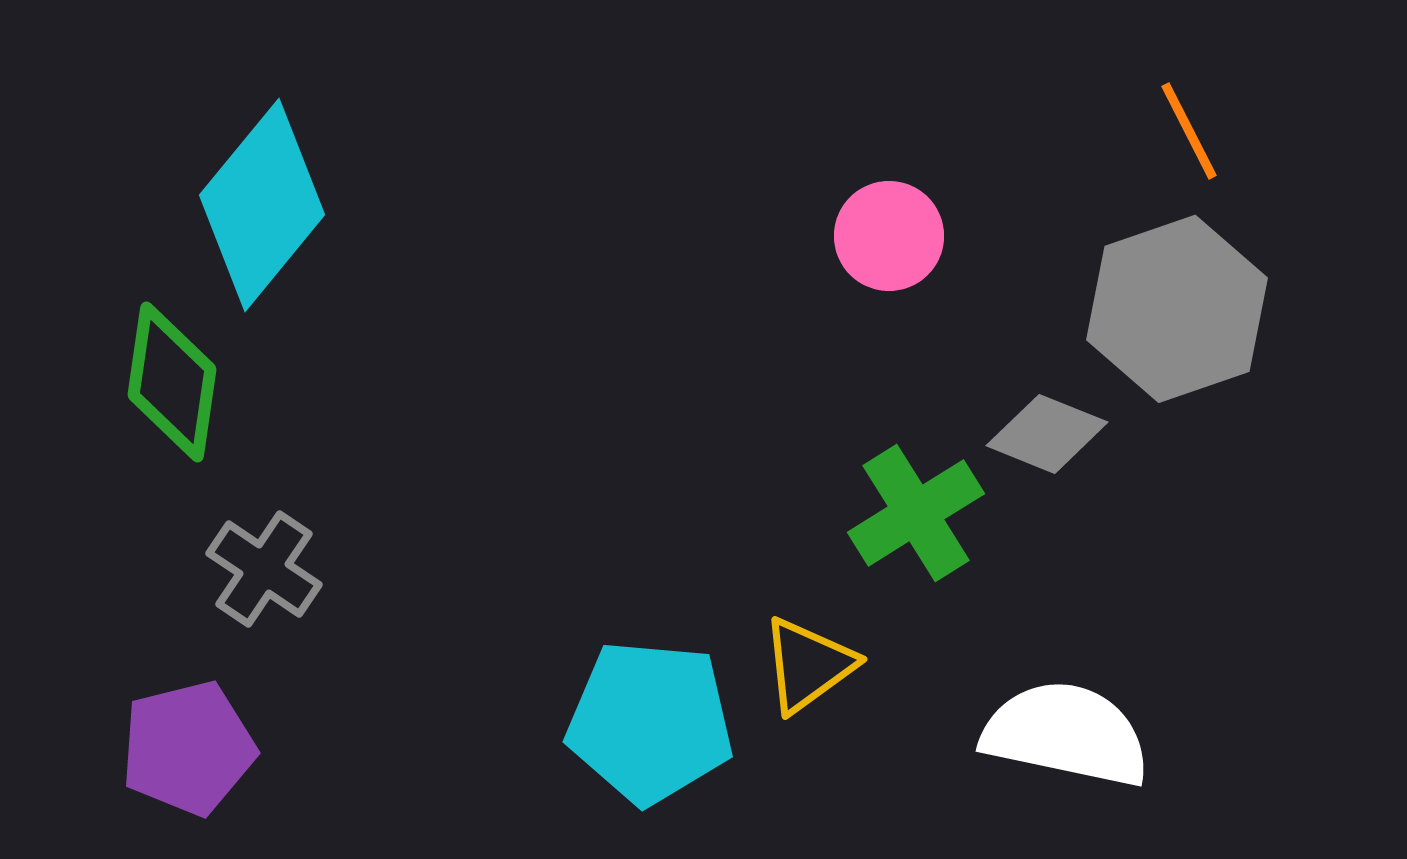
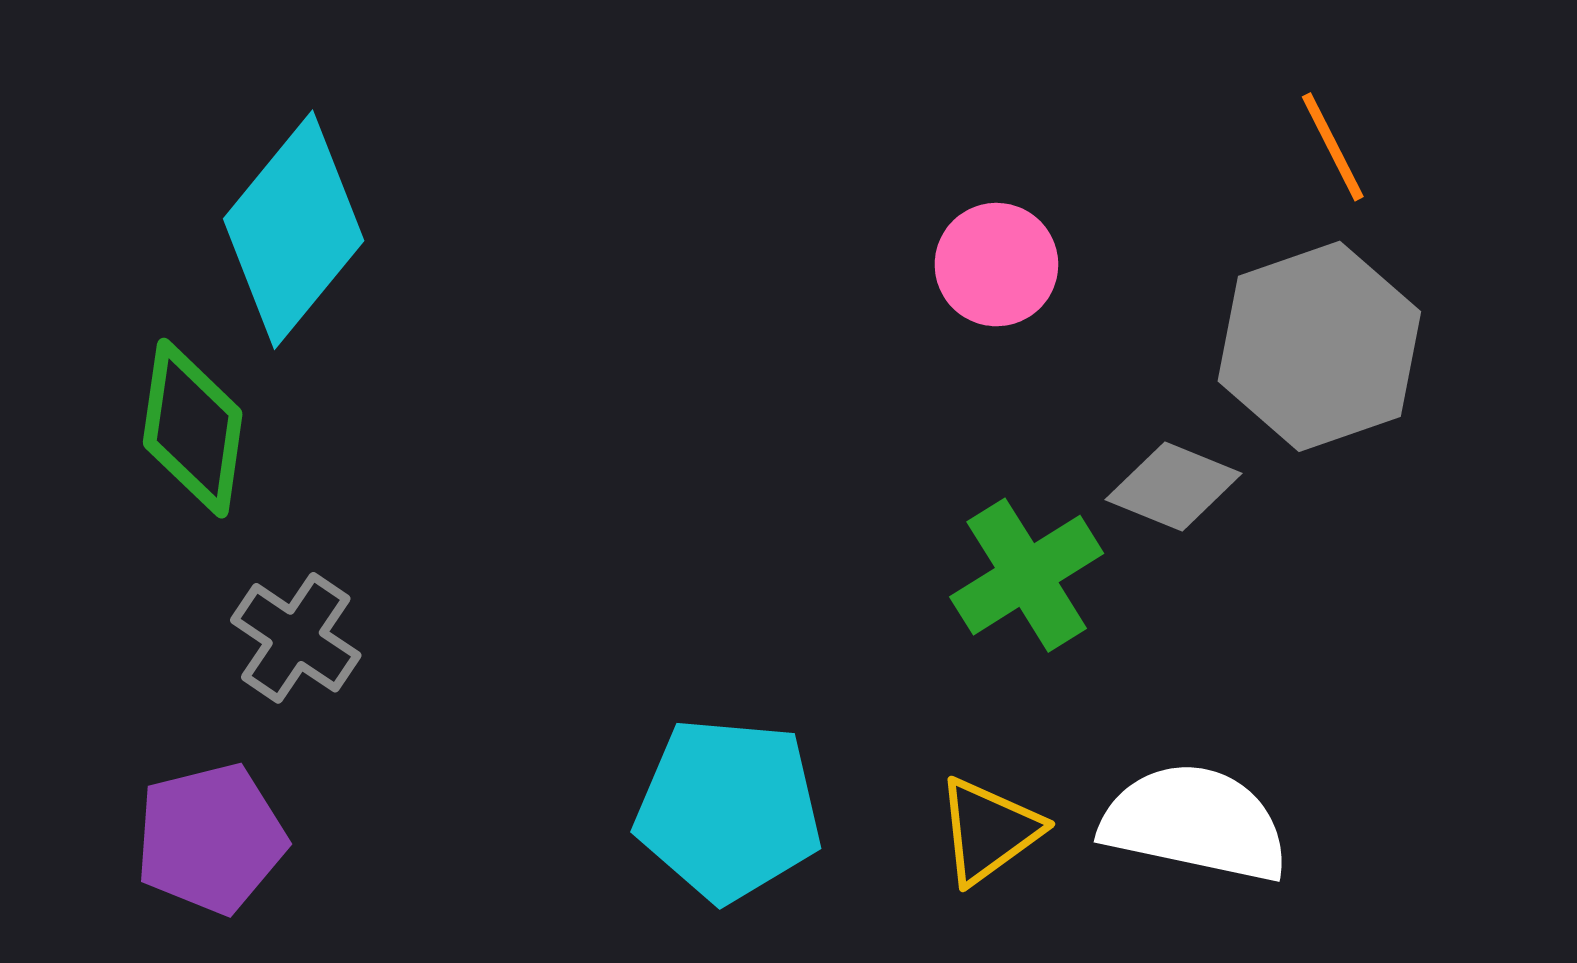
yellow triangle: (808, 665) -> (989, 831), moved

